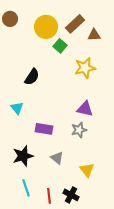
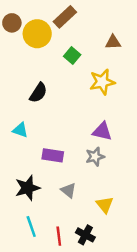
brown rectangle: (75, 24) -> (65, 17), moved
yellow circle: (46, 27) -> (37, 34), moved
cyan triangle: (17, 108) -> (20, 130), turned -32

